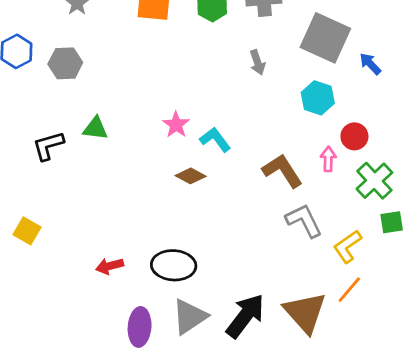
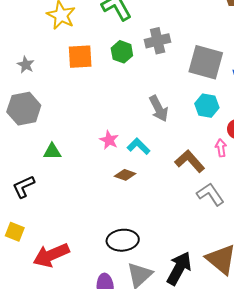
gray arrow: (257, 62) -> (159, 109), moved, size x1.5
gray hexagon: (65, 63) -> (24, 109), size x1.4
black L-shape: (48, 146) -> (24, 187), moved
red arrow: (110, 266) -> (51, 255), moved, size x1.8

